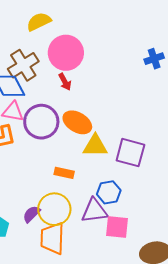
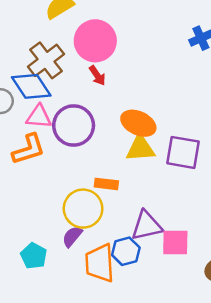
orange ellipse: (77, 122) -> (138, 123), moved
blue hexagon: (109, 192) -> (126, 251), moved
yellow circle: (54, 209) -> (83, 209), moved

